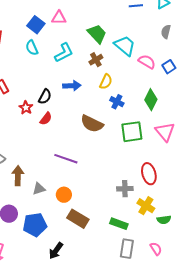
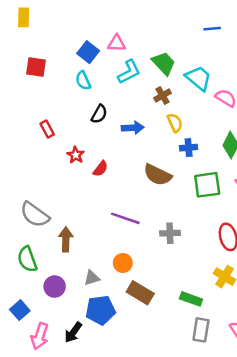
cyan L-shape: (64, 53) -> (129, 72), moved
yellow semicircle: (106, 82) -> (175, 123), turned -49
black semicircle: (45, 97) -> (99, 114), moved
blue cross: (117, 102) -> (189, 148), turned -32
gray triangle: (39, 189) -> (92, 278), moved
gray cross: (125, 189) -> (170, 233), moved
blue pentagon: (35, 225) -> (100, 310), moved
black arrow: (56, 251) -> (73, 332), moved

